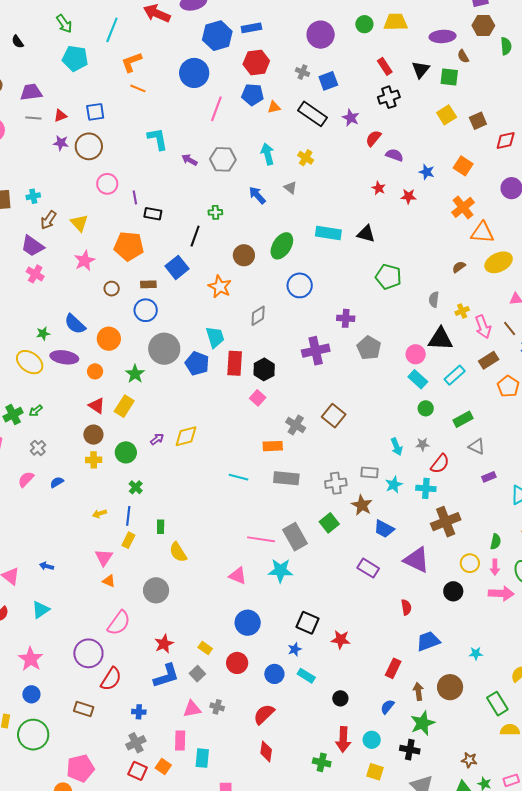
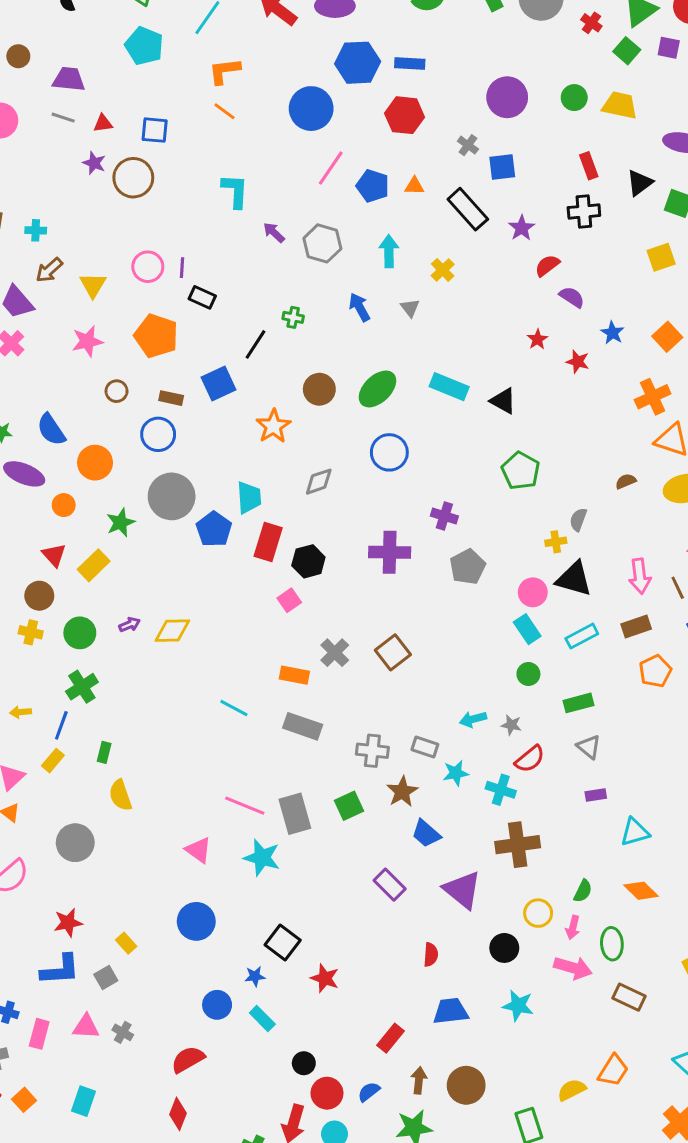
blue pentagon: (253, 95) -> (373, 186), moved
pink circle: (107, 184) -> (148, 267), moved
yellow cross: (462, 311) -> (556, 542), moved
cyan arrow: (397, 447) -> (473, 719), turned 84
green cross: (136, 487) -> (82, 687), size x1.5
cyan star: (476, 653) -> (518, 1006), moved, size x1.5
red circle: (237, 663) -> (327, 1093), moved
pink rectangle: (180, 740) -> (39, 1034), moved

